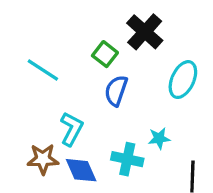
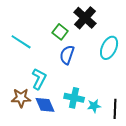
cyan star: (159, 138) -> (94, 106), moved

